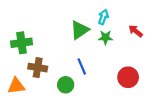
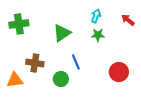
green triangle: (80, 30) -> (62, 33), moved
red arrow: (136, 31) -> (128, 20), moved
green cross: (22, 43) -> (19, 24), moved

